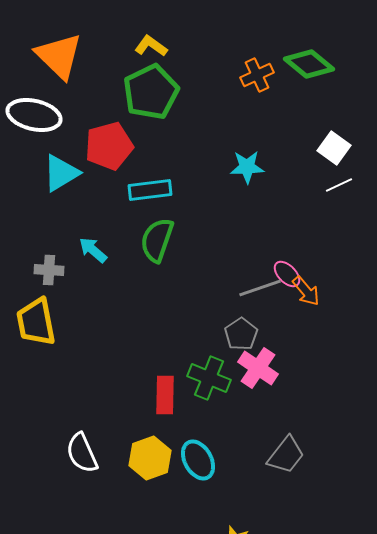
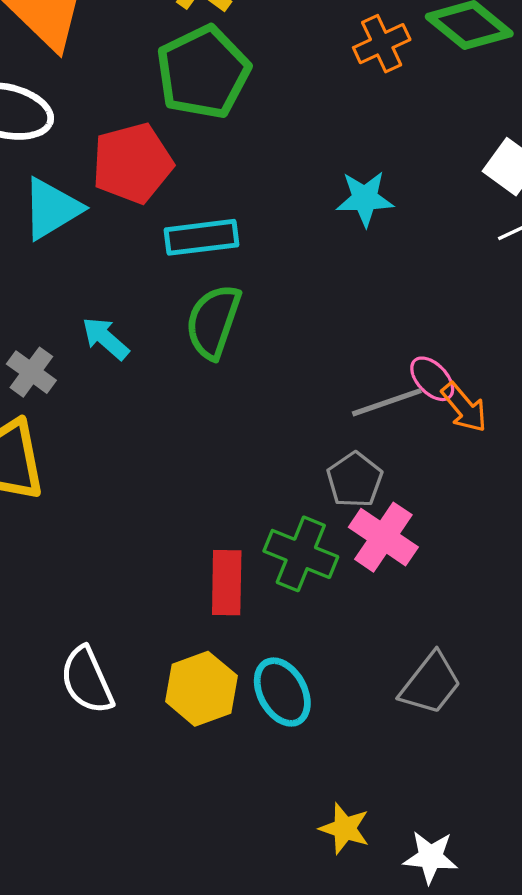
gray cross: (49, 270) -> (31, 372), turned 32

